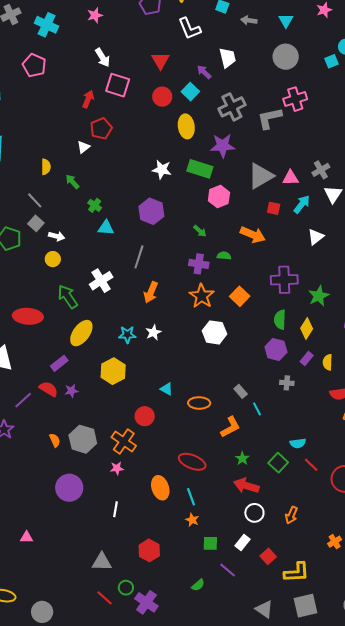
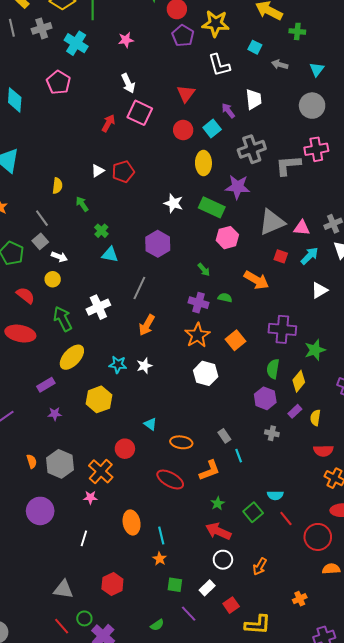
red pentagon: (101, 129) -> (123, 172), moved
red semicircle: (48, 389) -> (25, 295), moved
red ellipse: (192, 462) -> (170, 479), moved

